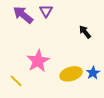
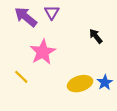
pink star: (38, 61) -> (43, 52), moved
yellow line: (16, 81) -> (21, 77), moved

